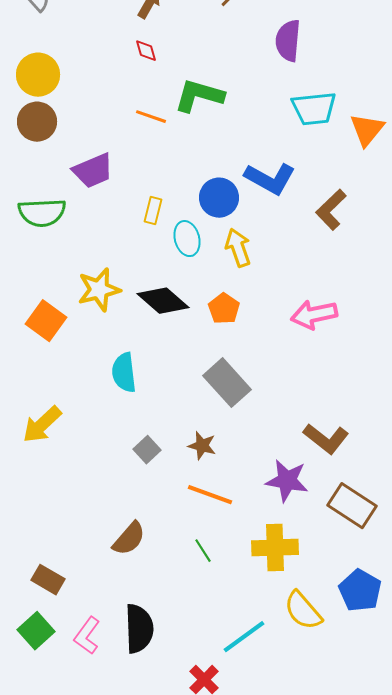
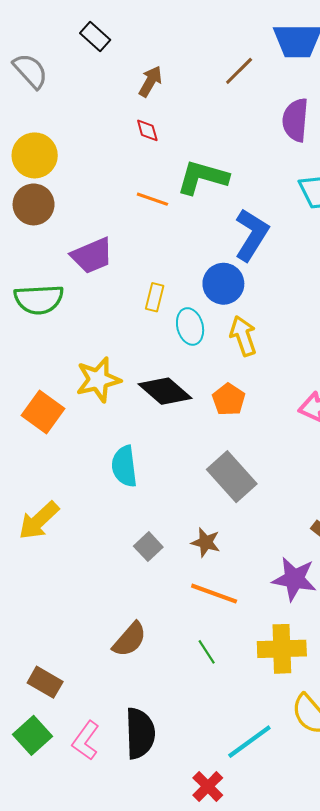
blue L-shape: (270, 179) -> (252, 235), moved, turned -87

